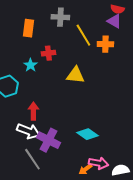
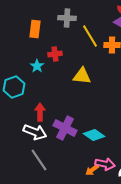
purple cross: (48, 140) -> (65, 128), moved

